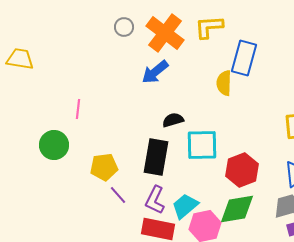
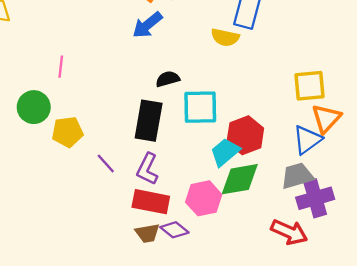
yellow semicircle: (224, 83) -> (225, 37), turned -80
yellow pentagon: (104, 167) -> (67, 132), moved
cyan trapezoid: (185, 206) -> (225, 152), moved

